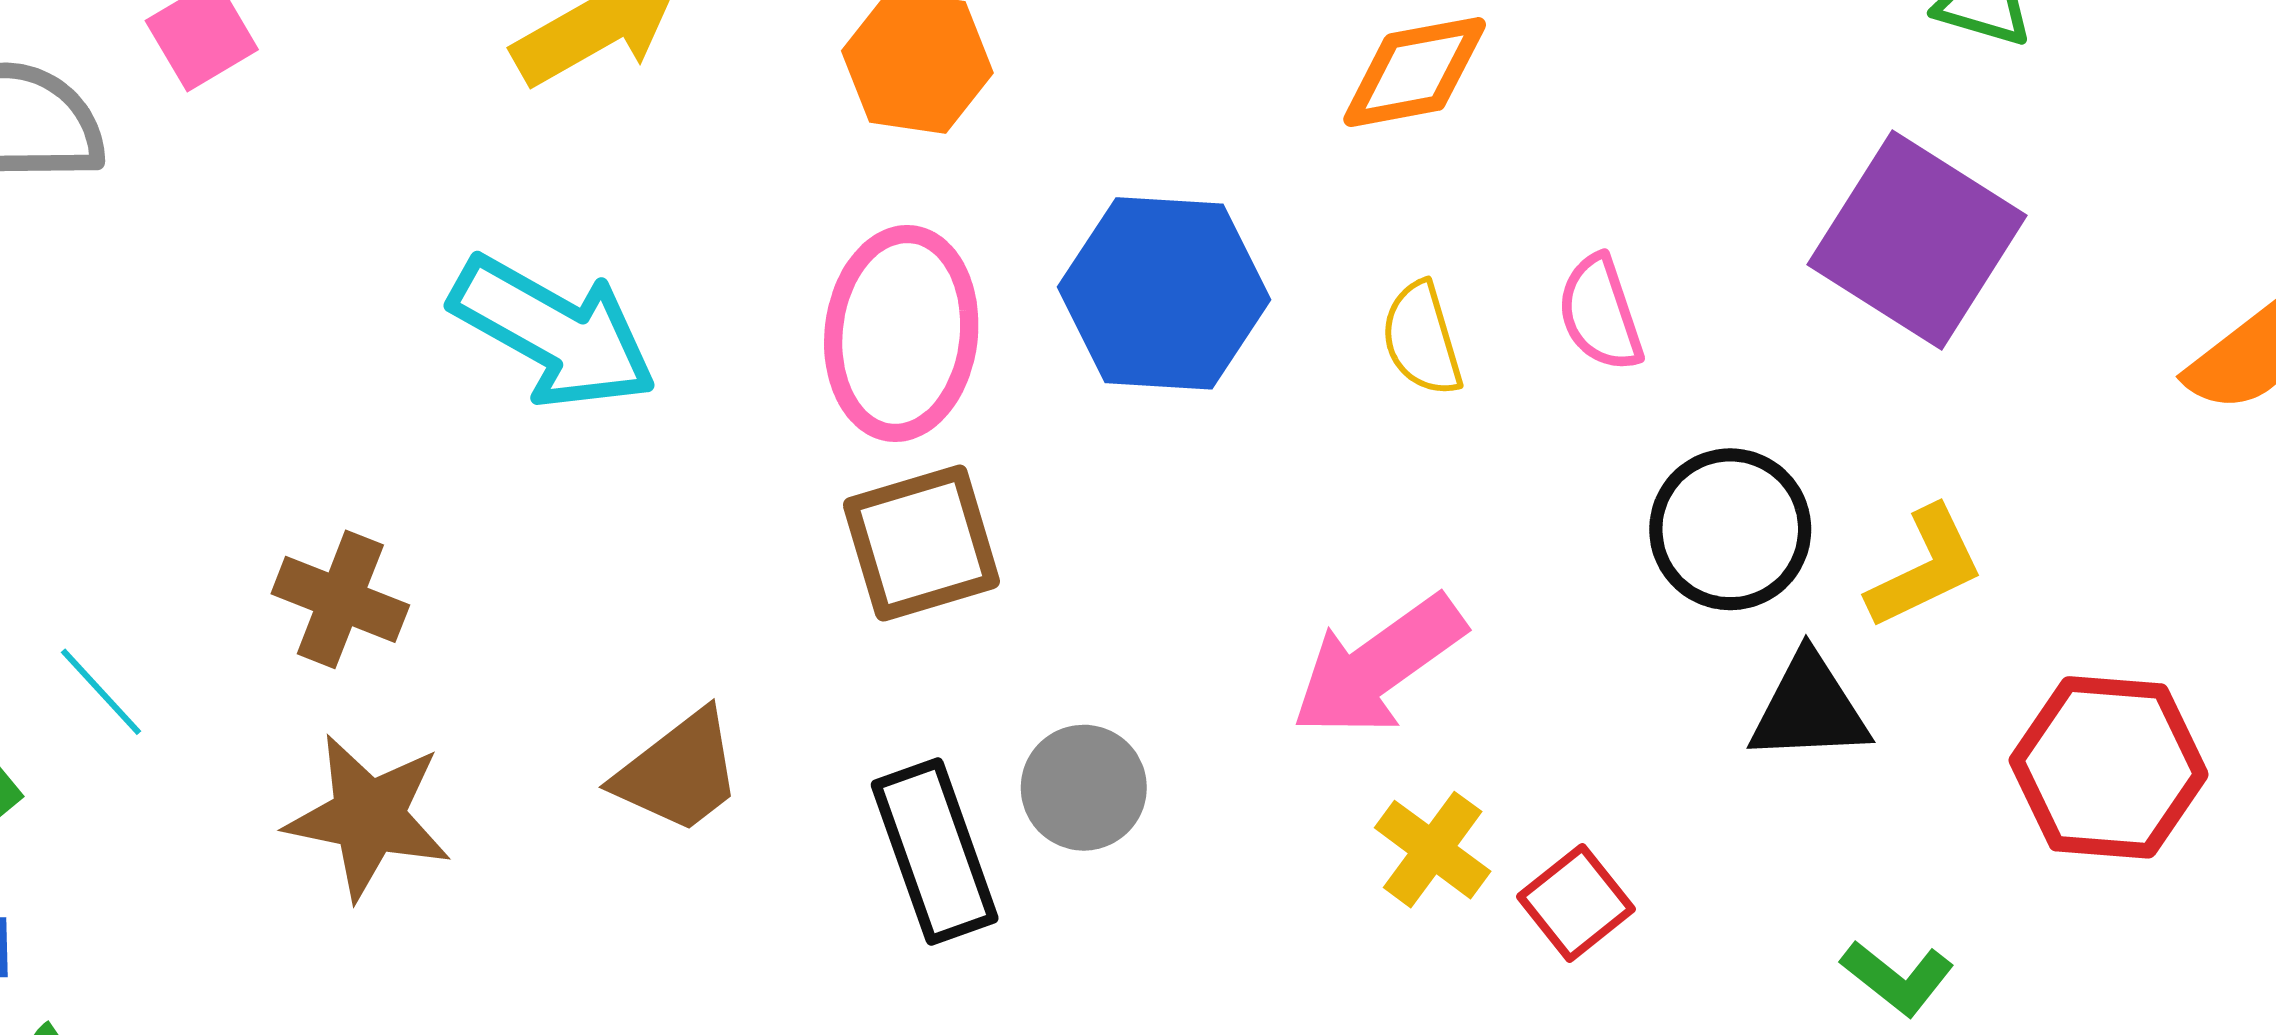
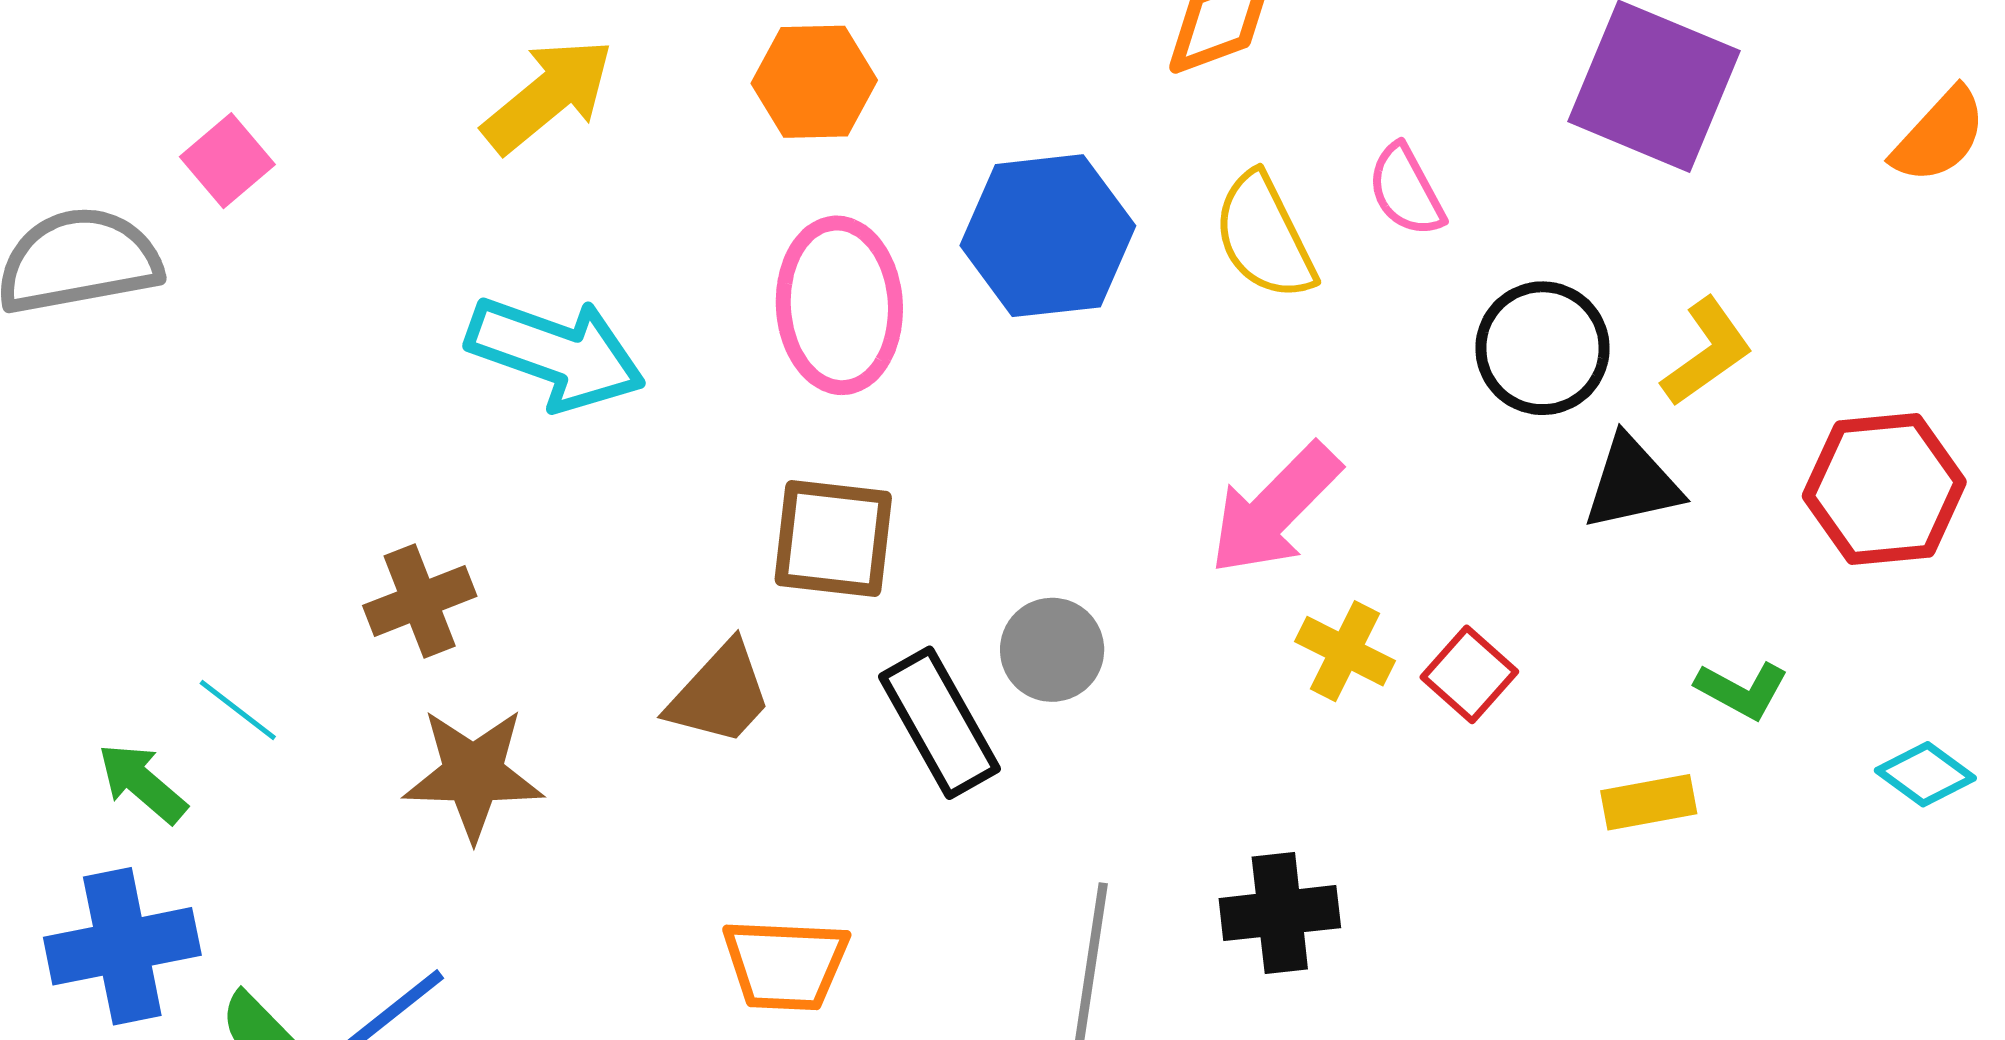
yellow semicircle: (1422, 339) -> (1264, 237), size x1.4
brown square: (921, 543) -> (833, 538), moved, turned 33
brown cross: (340, 599) -> (420, 601), turned -33

